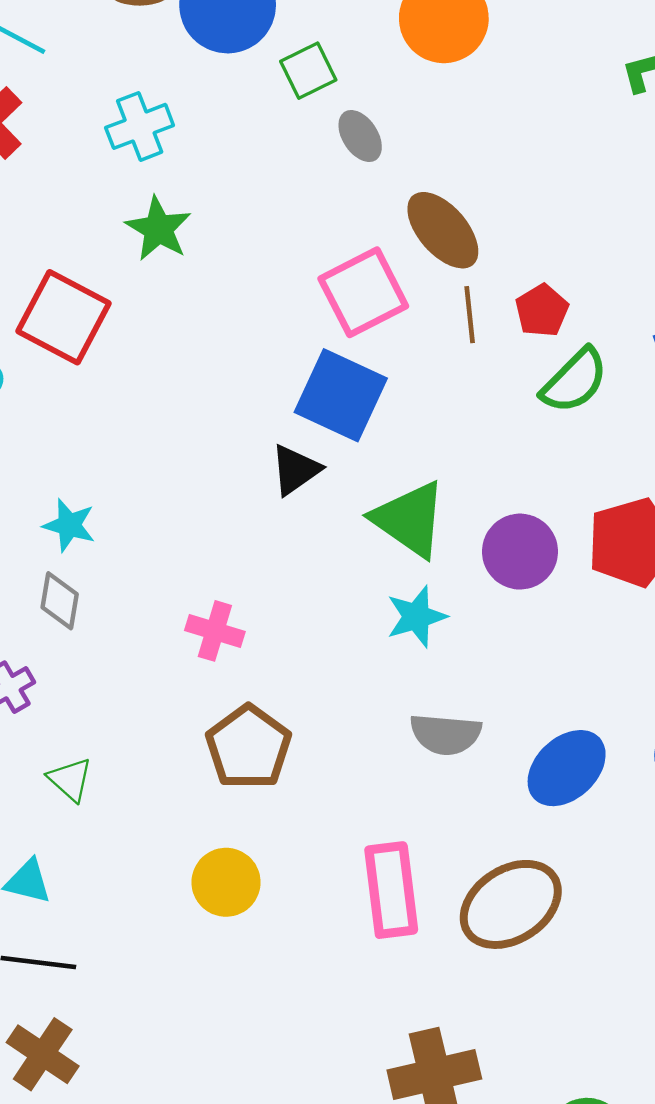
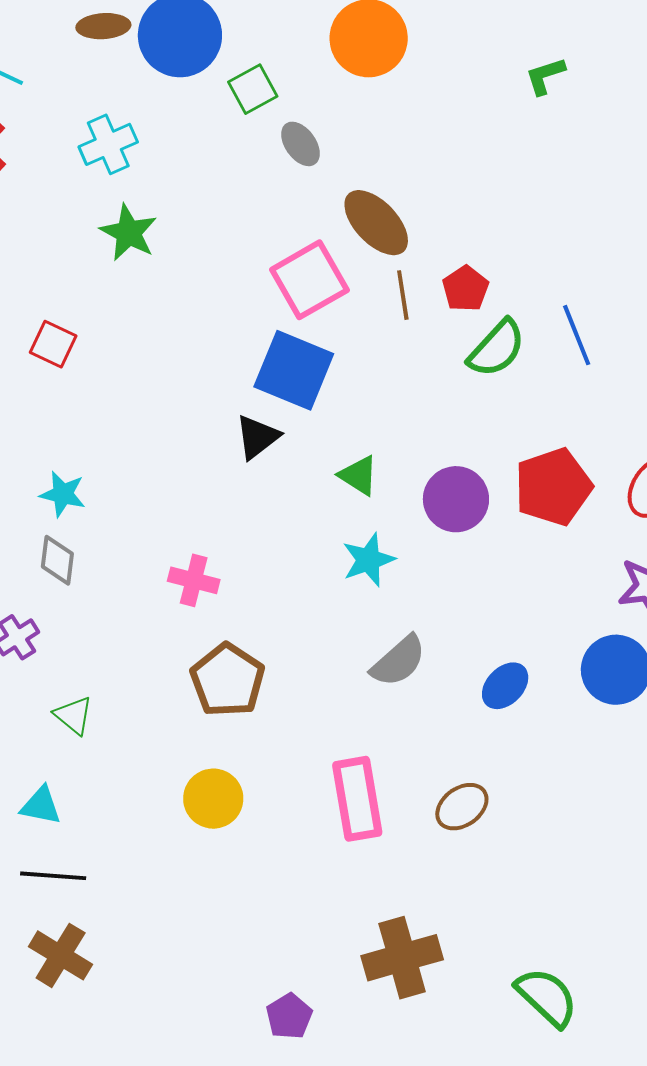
red square: (63, 317) -> (53, 344), moved, size x0.6
green triangle: (409, 519) -> (359, 475), size x0.6
gray semicircle: (446, 734) -> (398, 661), turned -44
blue ellipse: (567, 768) -> (505, 686), size x0.7
brown ellipse: (511, 904) -> (462, 807), size x0.6

